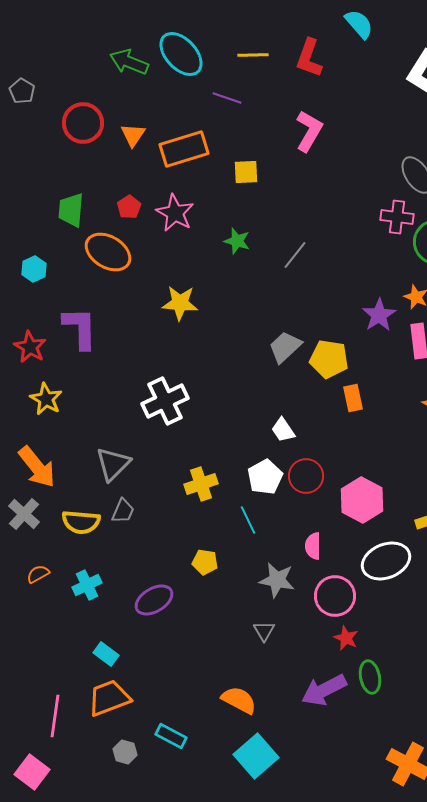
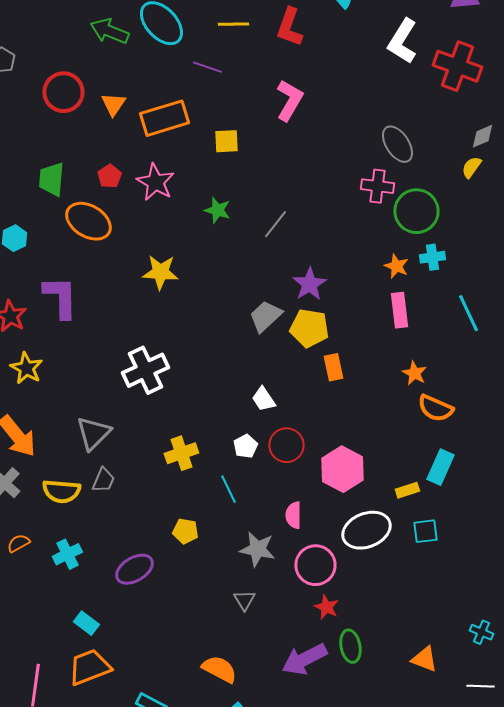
purple star: (379, 315) -> (309, 284), moved
white pentagon: (265, 477) -> (245, 446), size x0.7

